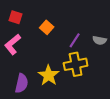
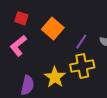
orange square: (47, 27) -> (53, 28), size x1.5

